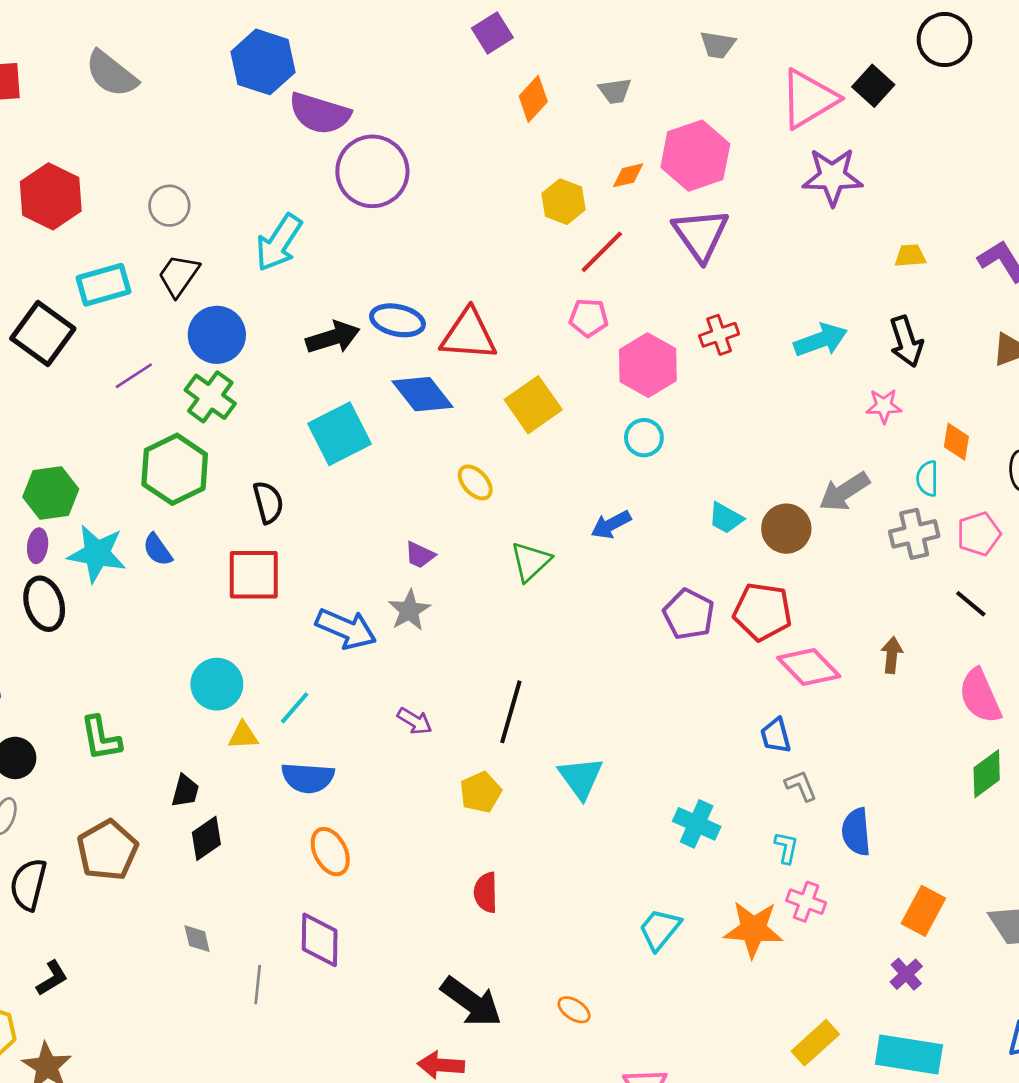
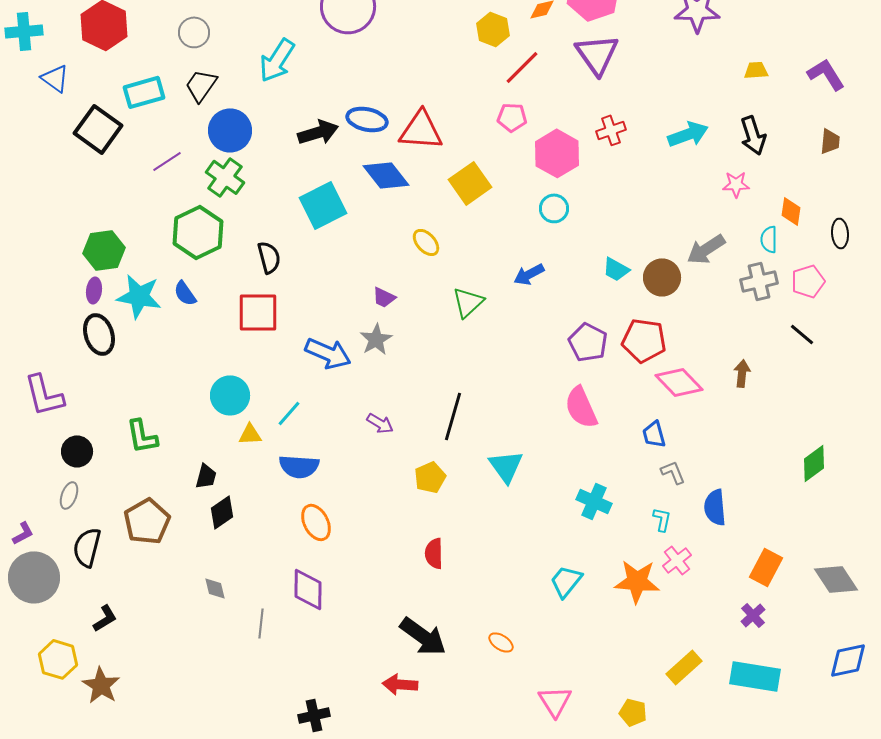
pink semicircle: (980, 696) -> (581, 407), moved
pink cross: (806, 902) -> (677, 560), turned 32

